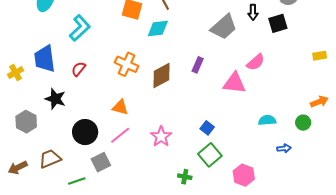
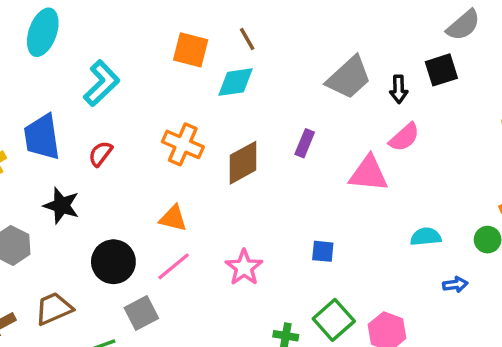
black arrow: (253, 12) -> (399, 89), moved
blue square: (207, 128) -> (323, 251), turned -32
green square: (210, 155) -> (334, 320), moved

